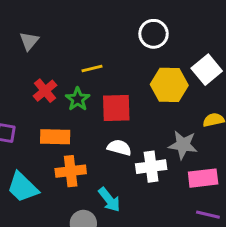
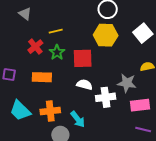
gray triangle: (29, 41) -> (25, 14), turned -32
yellow line: (92, 68) -> (56, 31), moved
yellow hexagon: (169, 85) -> (106, 35), moved
orange cross: (71, 171) -> (50, 111), moved

